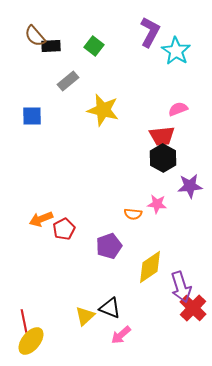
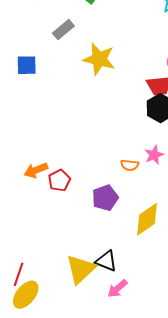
pink star: (157, 204) -> (154, 155), turned -30
yellow triangle: (85, 316) -> (81, 269), size x1.5
red line: (24, 321) -> (19, 274), turned 30

